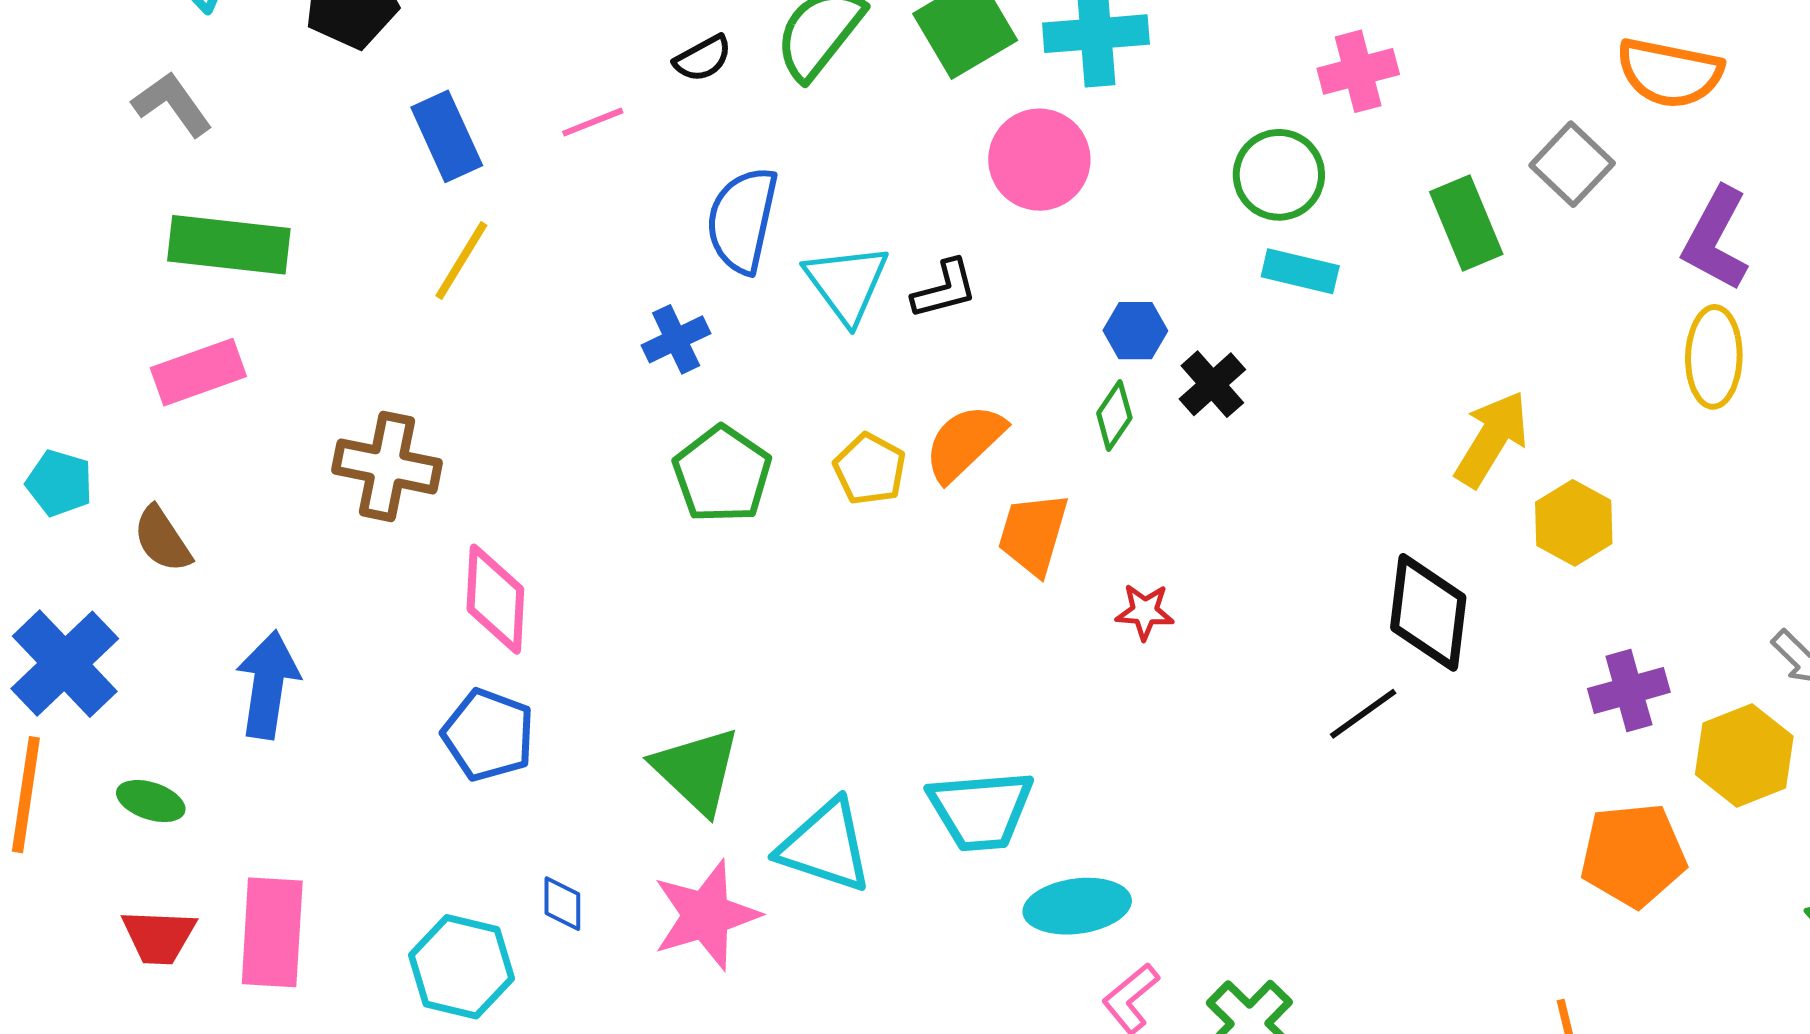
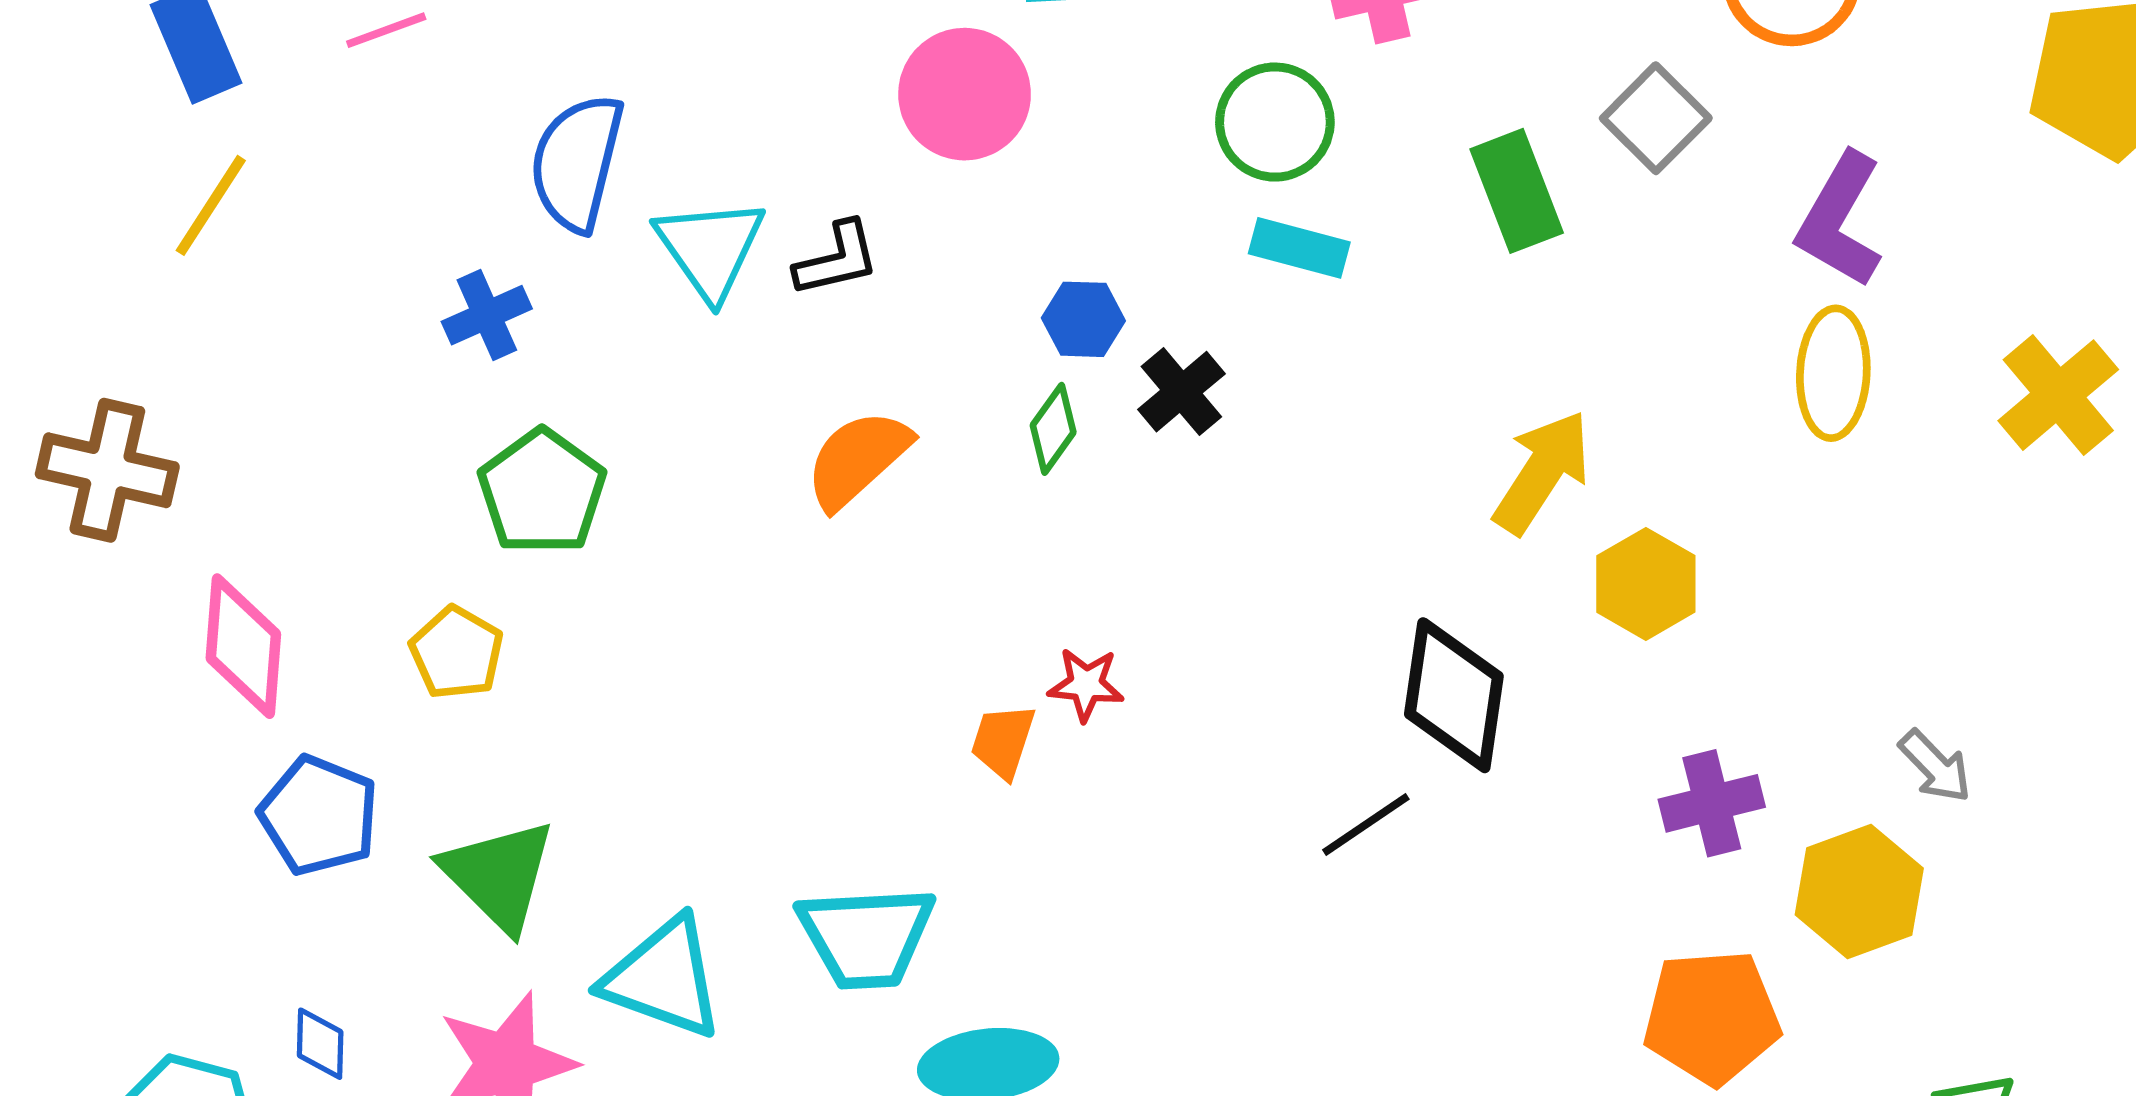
yellow pentagon: (870, 469) -> (457, 653), moved
orange trapezoid: (1033, 534) -> (1003, 741), moved, size x0.7
blue pentagon: (488, 735) -> (319, 815), moved

